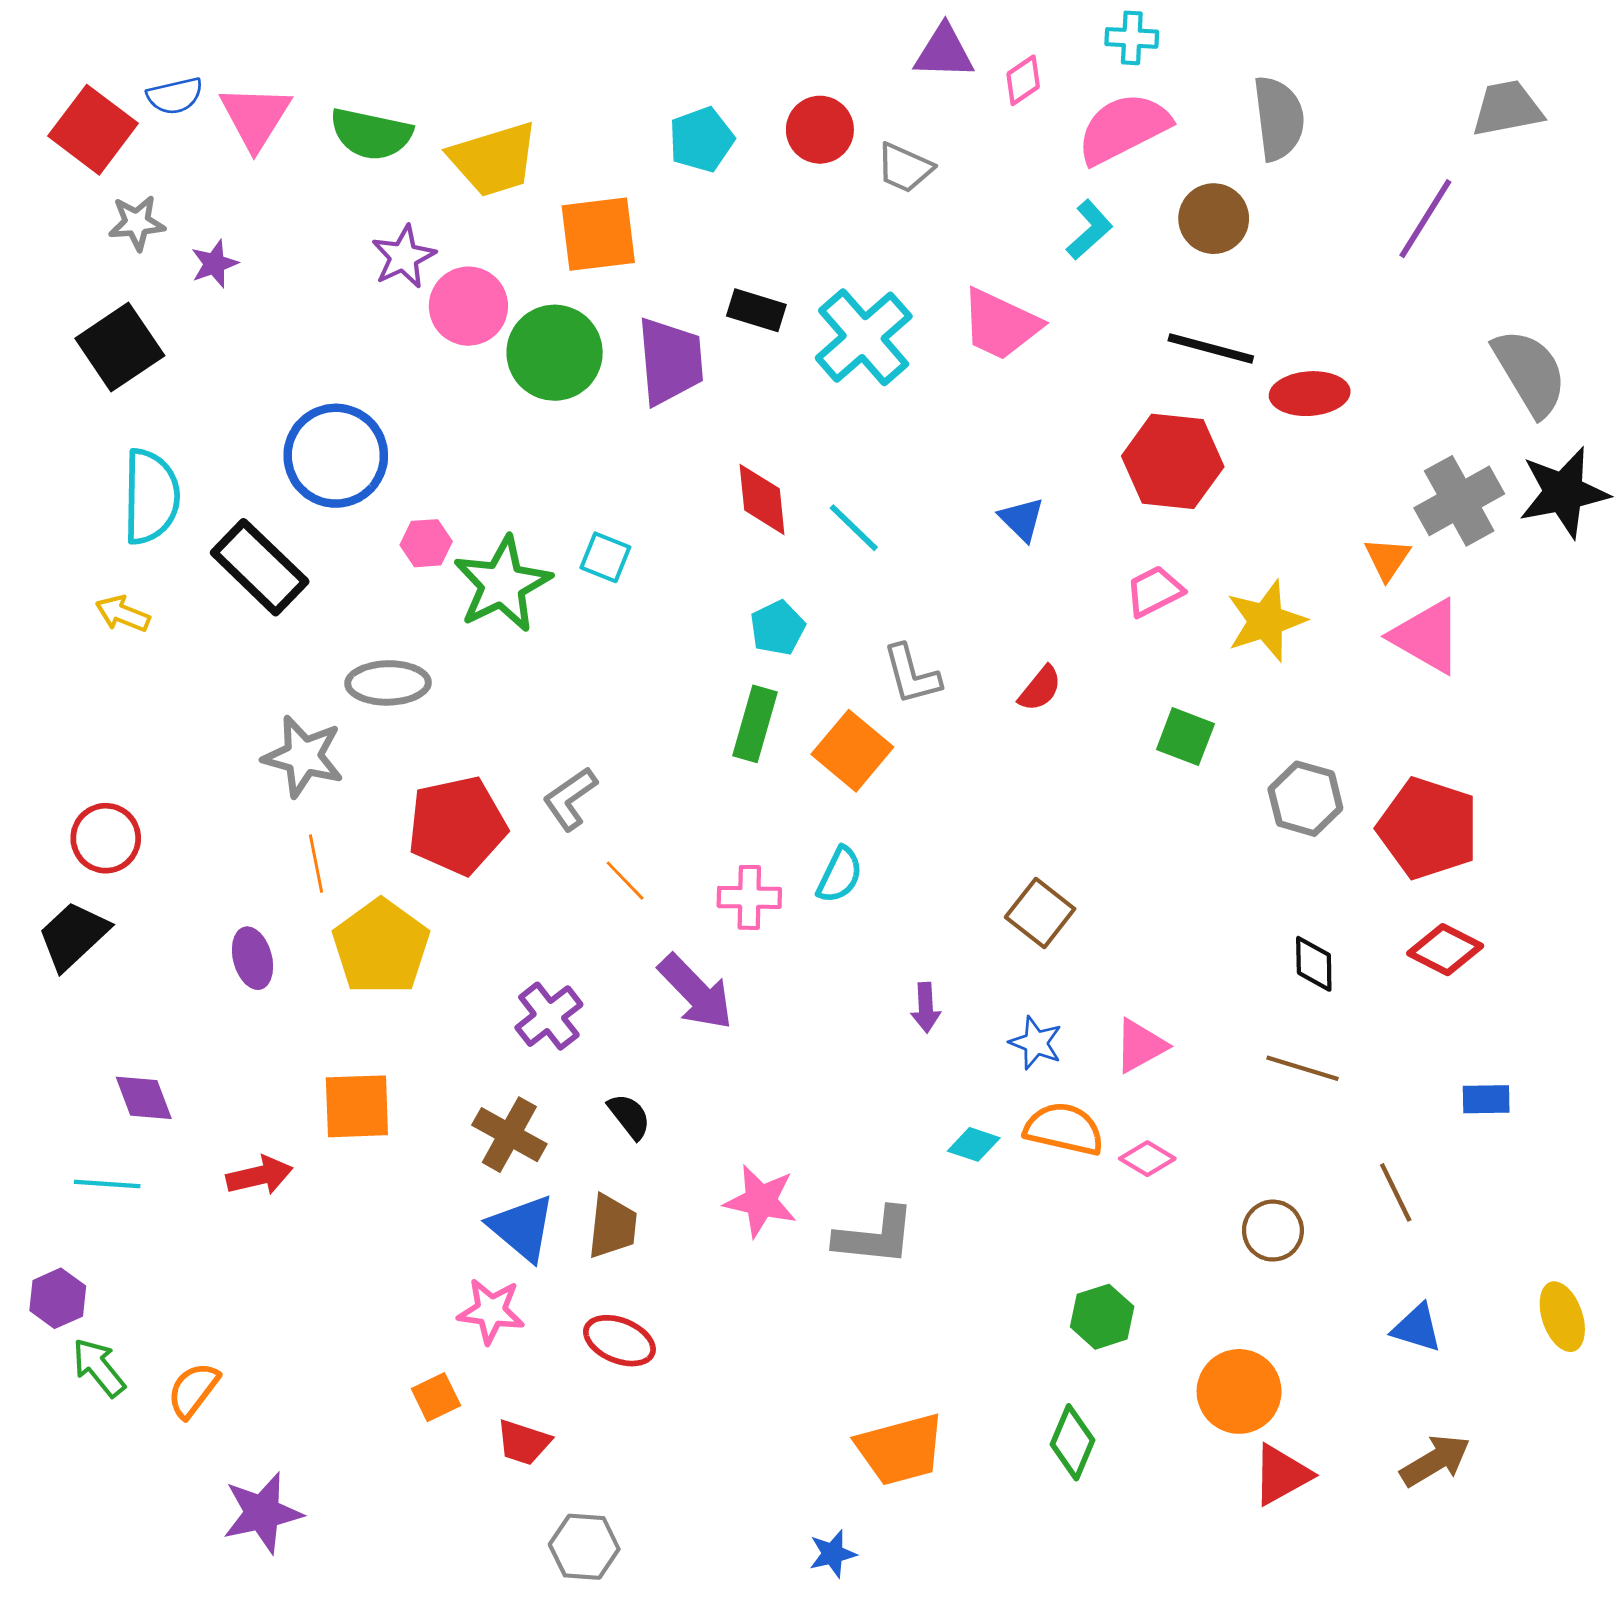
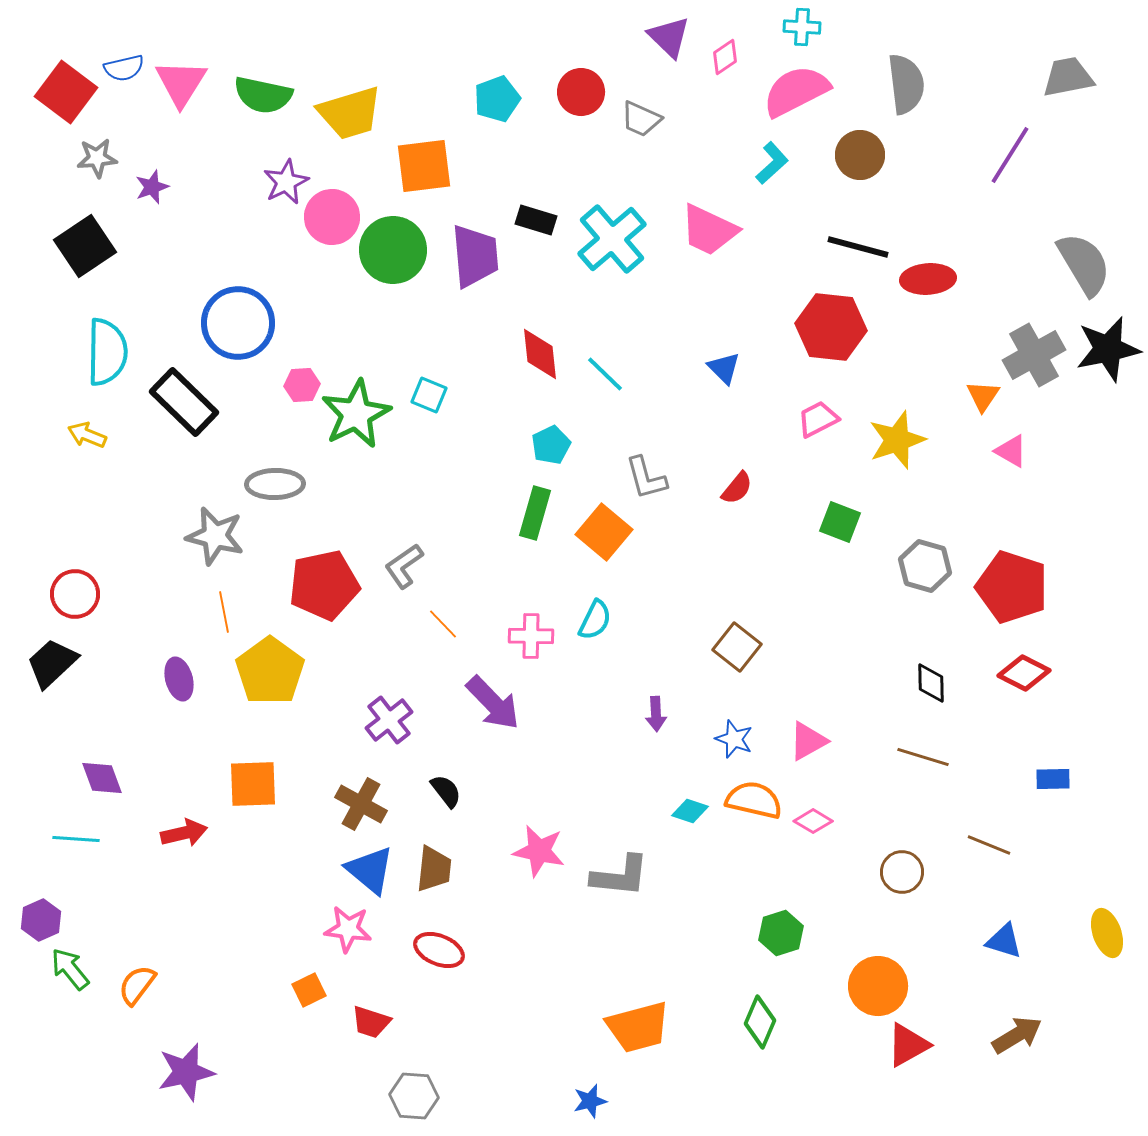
purple triangle: (944, 52) -> (669, 37), turned 42
pink triangle: (1427, 636) -> (1011, 451), size x0.6
brown line: (1396, 1192) -> (989, 845), turned -42

